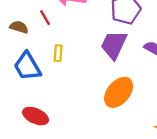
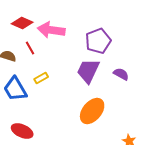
yellow rectangle: (58, 53) -> (41, 78), turned 56

